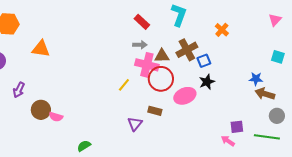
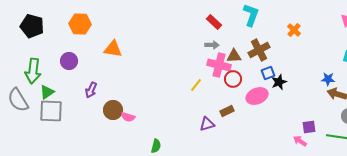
blue square: (204, 61) -> (268, 73), moved
red circle: (161, 79) -> (233, 79), size x0.7
brown rectangle: (155, 111) -> (227, 111), turned -40
purple triangle: (135, 124) -> (207, 124), turned 35
green semicircle: (84, 146) -> (156, 146), turned 136

